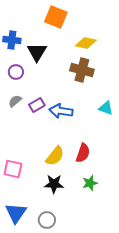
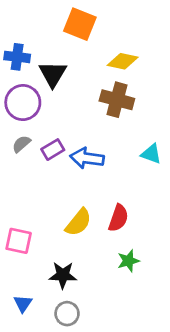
purple circle: (16, 72) -> (23, 103), size x1.6
black star: (54, 184) -> (63, 275), moved
blue triangle: (16, 213) -> (23, 304), size x0.6

